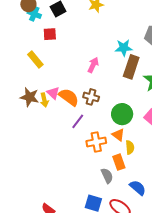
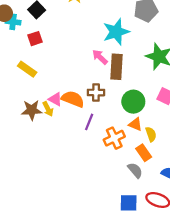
cyan star: (124, 48) -> (116, 32), size x1.4
pink arrow: (93, 65) -> (100, 57), moved, turned -56
brown rectangle: (131, 67) -> (117, 67), moved

